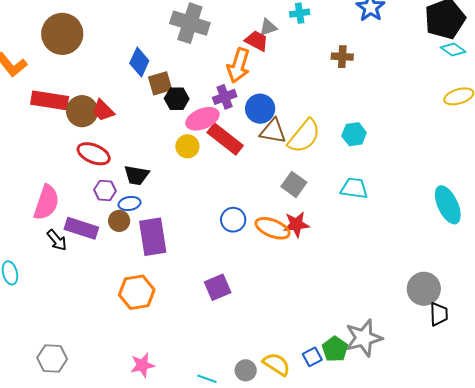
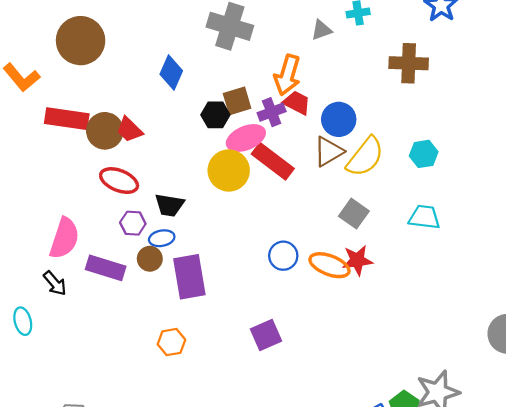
red trapezoid: (257, 41) -> (297, 103), moved
brown cross: (342, 57) -> (409, 63), size x1.5
brown square: (160, 83) -> (237, 101), moved
blue circle: (260, 109) -> (339, 119), moved
brown triangle: (273, 131) -> (329, 152), turned -40
yellow circle: (187, 146) -> (229, 170), size x1.5
black arrow: (57, 240) -> (55, 283), moved
orange hexagon: (137, 292) -> (171, 342), size x0.7

